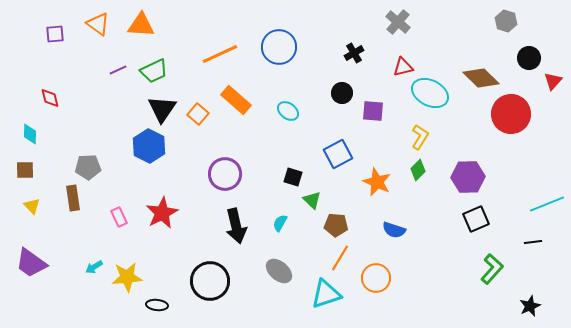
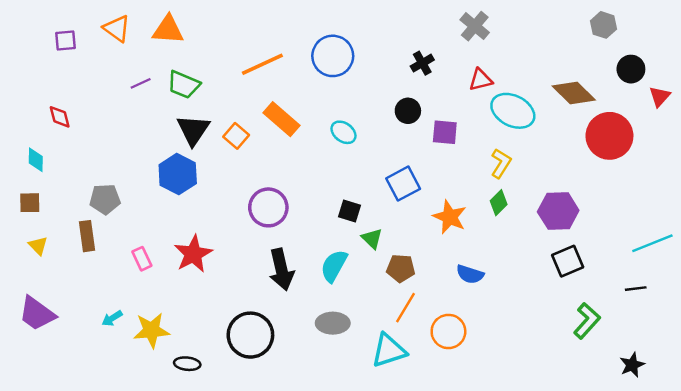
green trapezoid: (154, 71) -> (184, 85), turned 48
cyan semicircle: (280, 223) -> (334, 266), size x1.6
gray ellipse: (279, 271) -> (333, 323), turned -40

